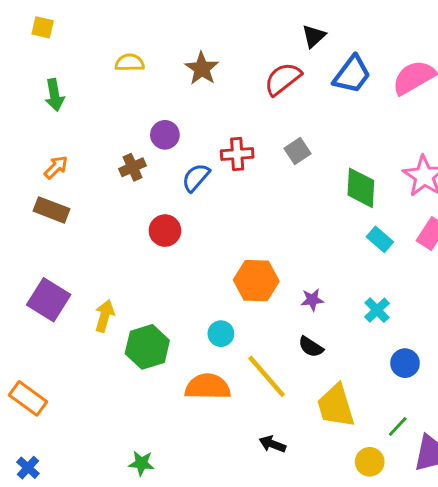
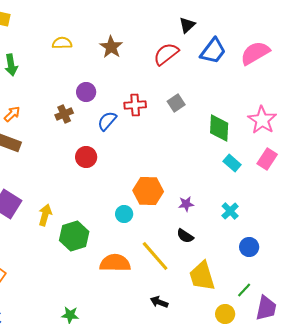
cyan circle: (221, 334) -> (124, 214), moved

